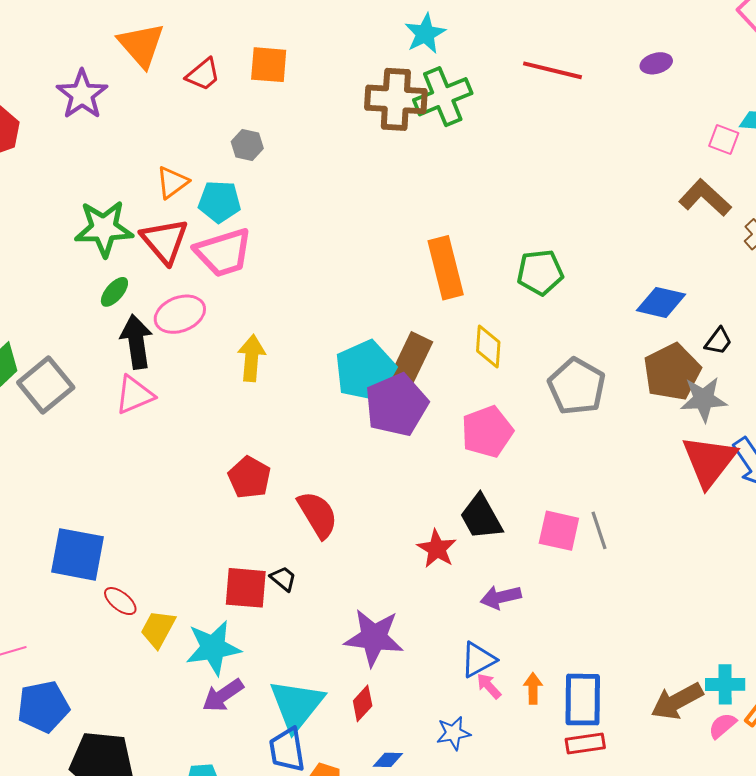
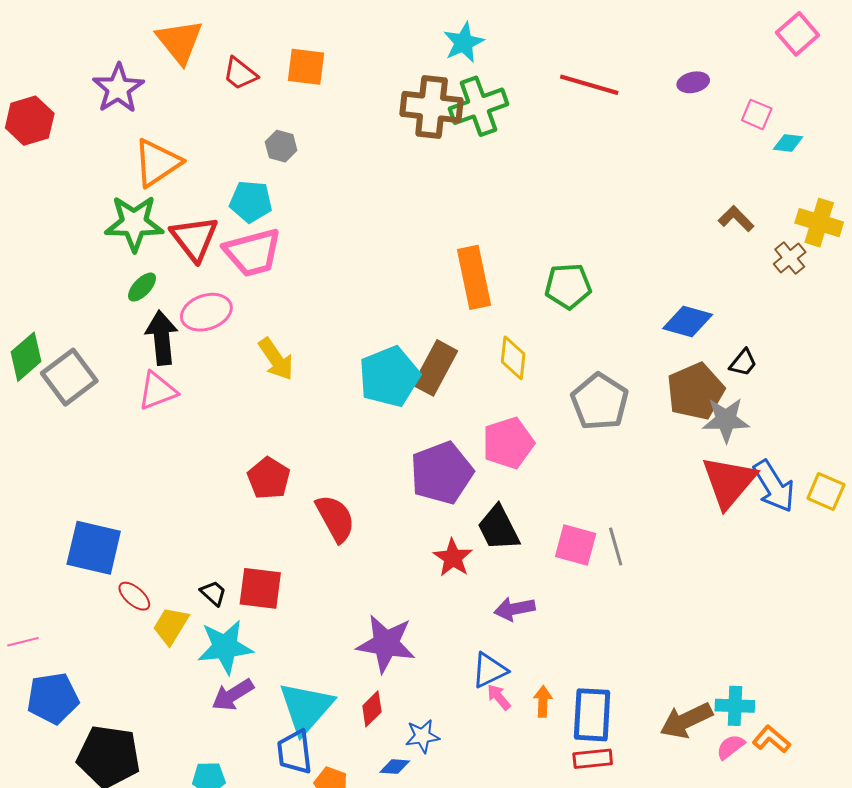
red trapezoid: (203, 74) -> (240, 74), turned 75
pink square: (724, 140) -> (757, 114), moved
orange triangle: (172, 182) -> (157, 163), moved, size x1.5
brown L-shape: (705, 198) -> (736, 219), size x0.7
yellow arrow: (252, 358) -> (276, 359), turned 138
purple pentagon: (396, 405) -> (442, 473), moved
black trapezoid: (283, 579) -> (213, 593), moved
blue star: (453, 733) -> (422, 736), moved

